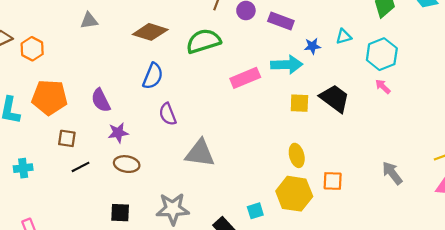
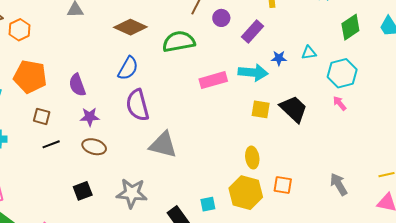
purple rectangle: (281, 21) -> (253, 32), turned -75
purple semicircle: (168, 114) -> (138, 105), size x1.5
black square: (120, 213) -> (83, 191), turned -30

